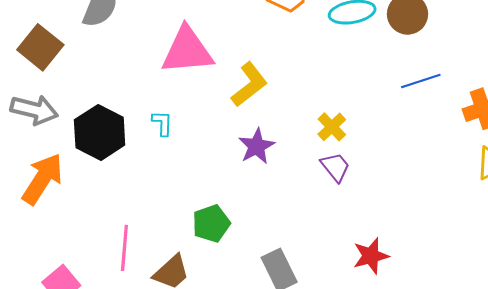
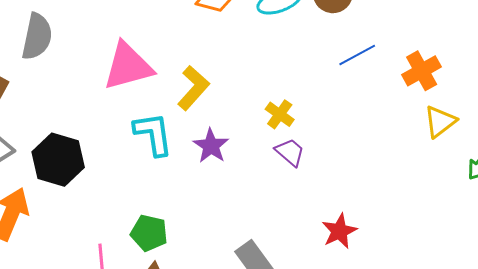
cyan L-shape: (162, 123) -> (153, 134), moved, size x1.8
green pentagon: (211, 224) -> (149, 233), moved, turned -30

